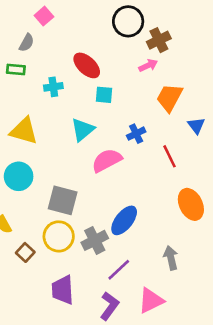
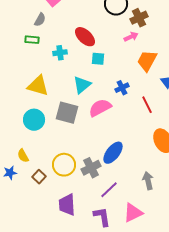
gray square: (63, 200) -> (67, 113), moved
purple L-shape: (109, 306) -> (102, 217), turned -45

